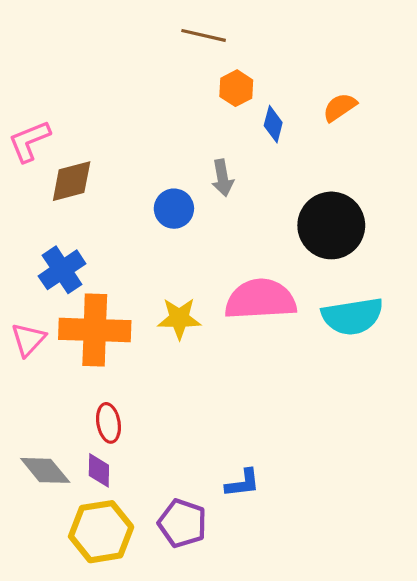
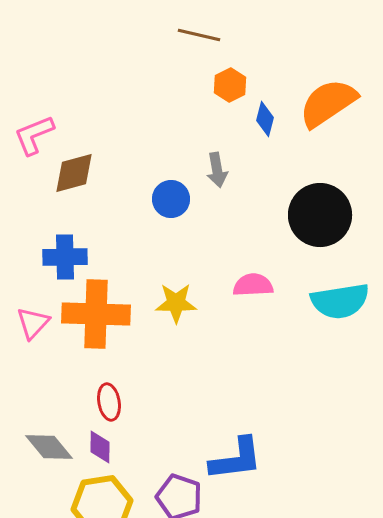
orange semicircle: (340, 107) -> (328, 103), size x1.8
blue cross: (62, 270) -> (65, 257), turned 33
pink semicircle: (261, 299) -> (253, 285), size x0.6
blue L-shape: (243, 483) -> (236, 459), size x1.6

